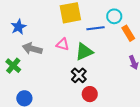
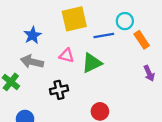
blue star: (18, 27) -> (33, 35), moved
black cross: (79, 75) -> (59, 90), moved, turned 35

